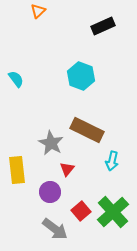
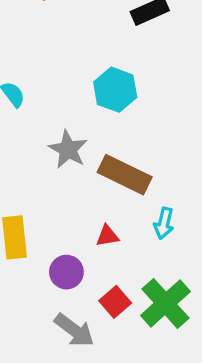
gray star: (51, 143) -> (68, 149), moved
red triangle: (67, 169) -> (107, 236), moved, turned 42

